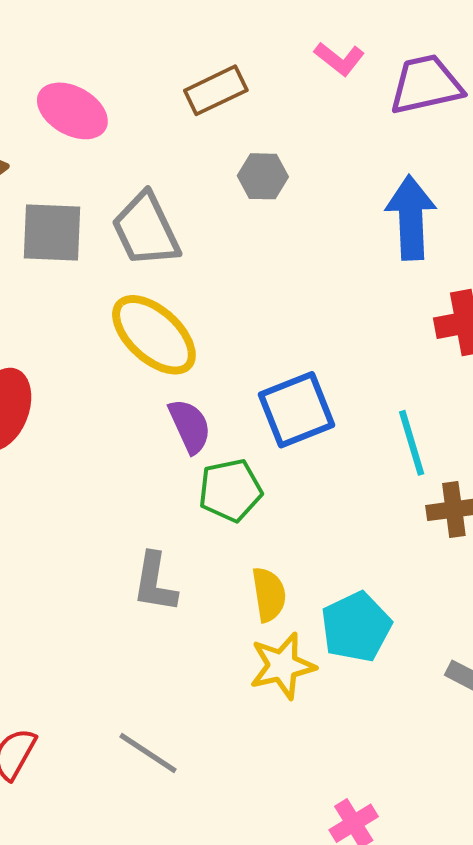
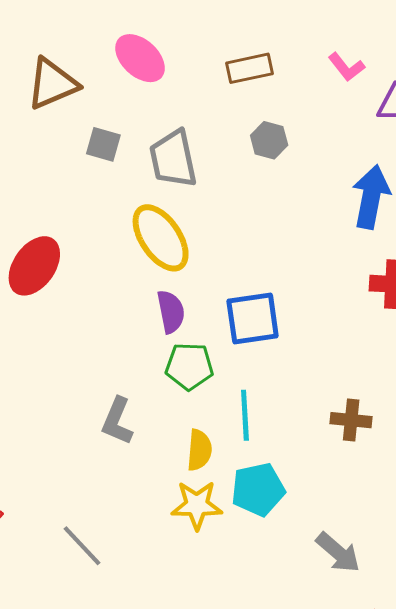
gray square: (52, 233) -> (103, 144), size x0.7
cyan line: (412, 443) -> (245, 415), moved

